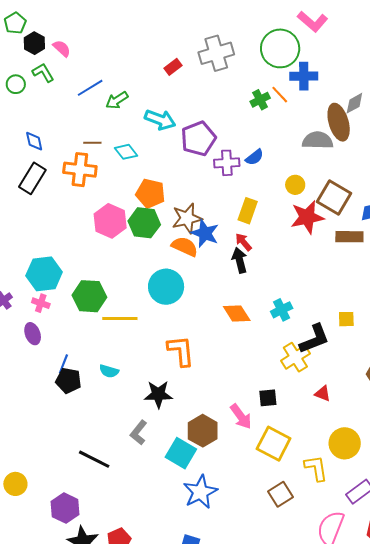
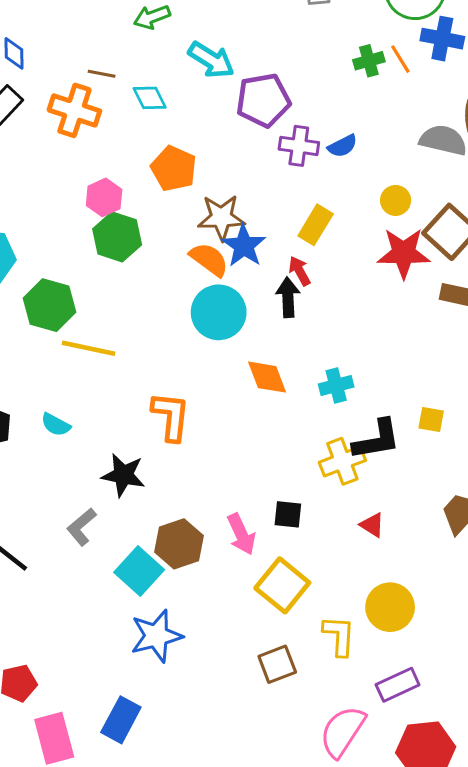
pink hexagon: (110, 221) -> (104, 197), size x0.7
green hexagon: (144, 223) -> (117, 237), moved
cyan circle: (166, 287) -> (219, 312), moved

